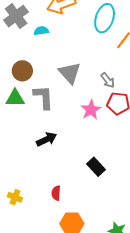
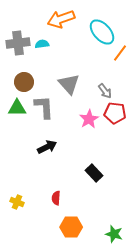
gray cross: (16, 16) -> (18, 43), moved, turned 30
cyan ellipse: (105, 18) -> (102, 32), turned -60

